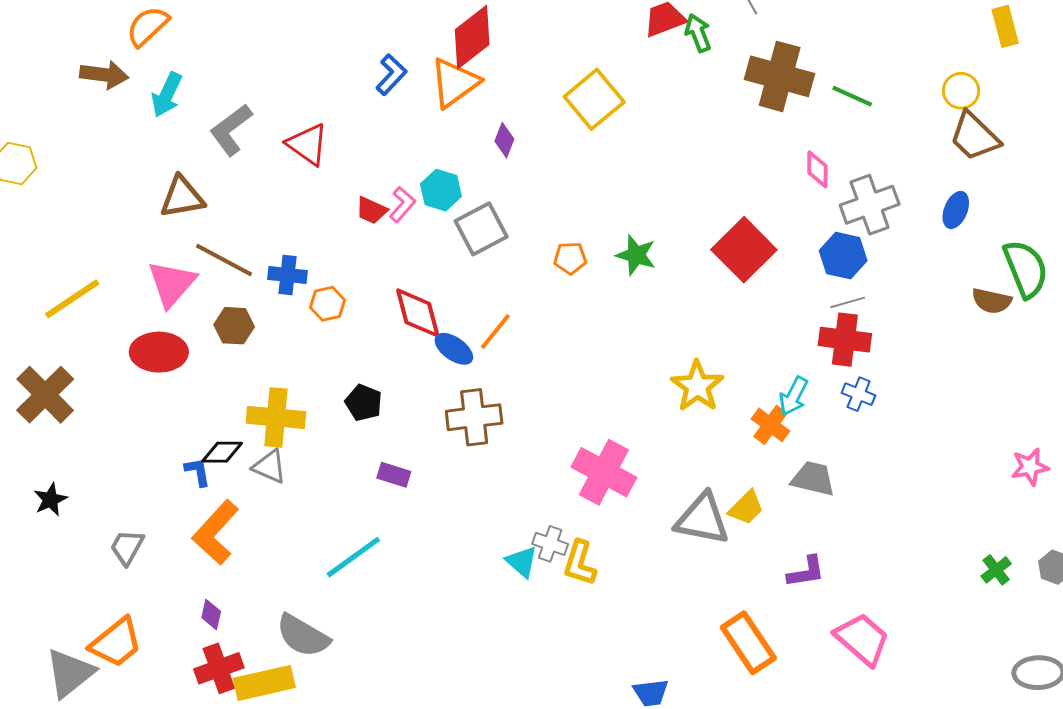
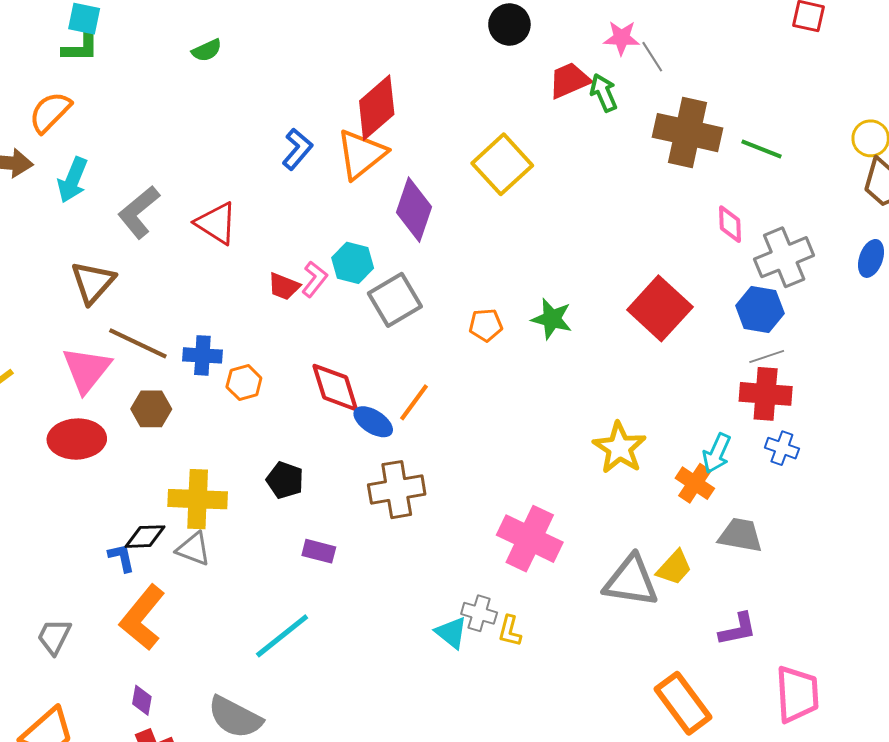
purple diamond: (504, 140) -> (414, 210), size x1.8
brown triangle: (182, 197) -> (93, 282), turned -36
yellow L-shape: (580, 563) -> (510, 631), size x0.7
pink trapezoid: (862, 639) -> (797, 694), turned 48

